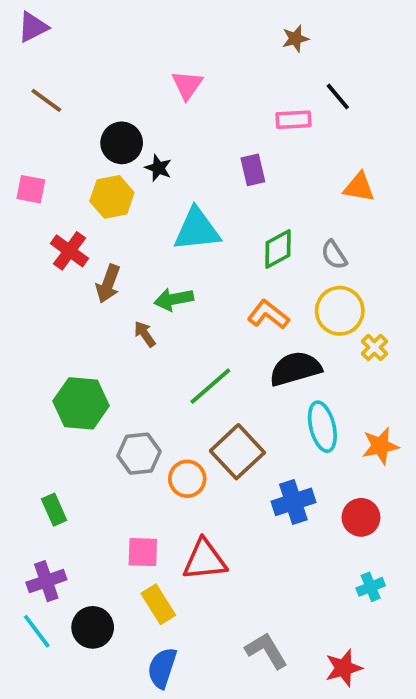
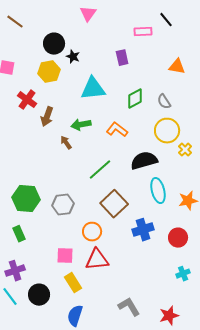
orange L-shape: (268, 315) -> (117, 130), moved
green hexagon: (81, 403) -> (26, 199), moved
orange circle: (187, 479) -> (92, 232), moved

